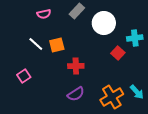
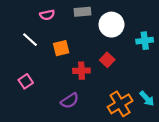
gray rectangle: (77, 11) -> (83, 12), turned 42
white line: (36, 44) -> (30, 40), moved
red square: (118, 53) -> (107, 60), moved
purple semicircle: (76, 94) -> (70, 101), moved

